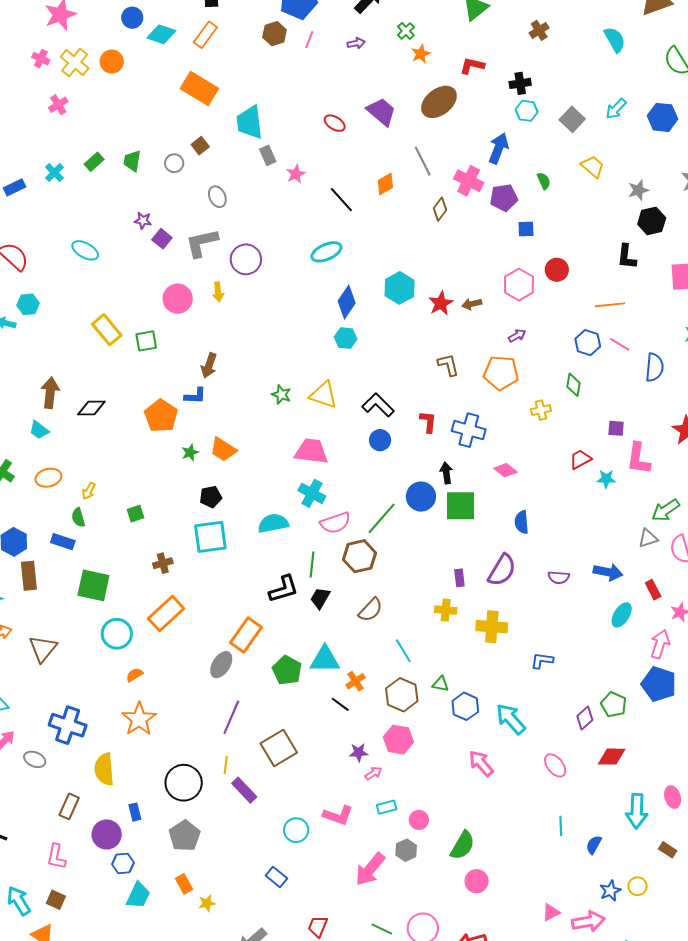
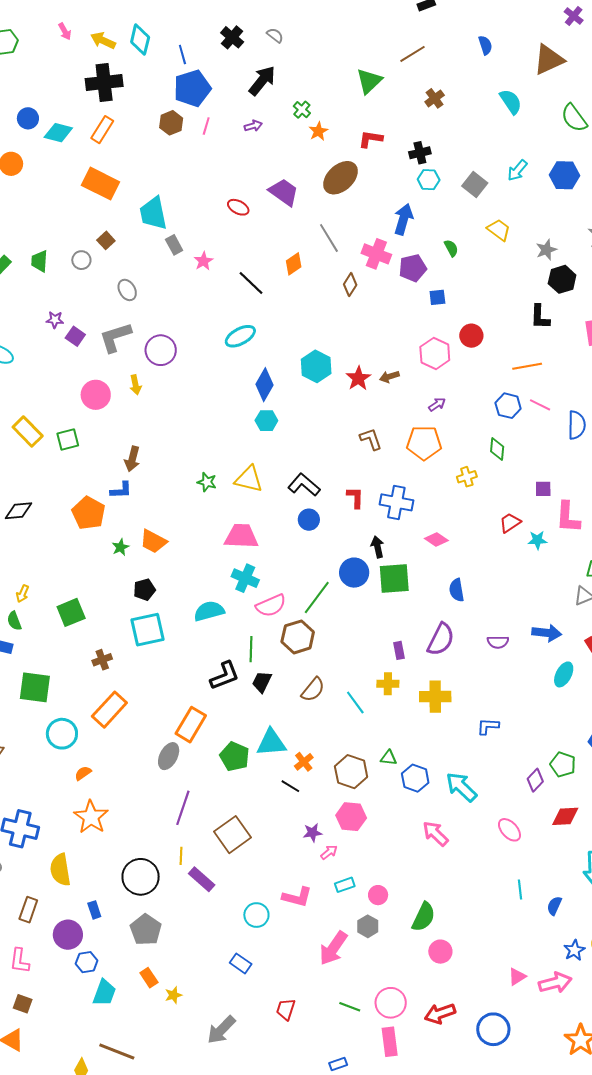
green square: (136, 514) -> (71, 612), size x1.6
cyan line: (403, 651) -> (355, 703), moved

